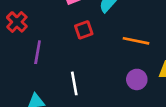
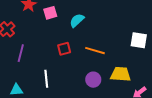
red square: (84, 30) -> (64, 49), moved

